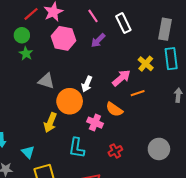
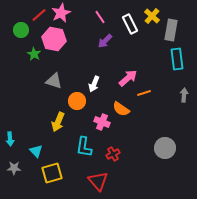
green circle: (22, 35) -> (21, 30), moved
pink hexagon: (63, 38) -> (54, 39), moved
yellow cross: (146, 64) -> (152, 16), moved
orange circle: (70, 101) -> (77, 101), size x0.7
red cross: (115, 151) -> (113, 154), moved

